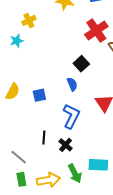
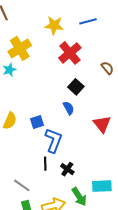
yellow cross: (29, 20) -> (20, 48), size x1.6
red cross: (96, 31) -> (70, 53), moved
blue L-shape: (71, 116) -> (54, 140), moved

